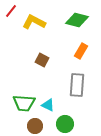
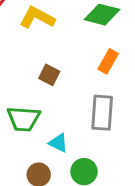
green trapezoid: (24, 103) -> (24, 119), moved

